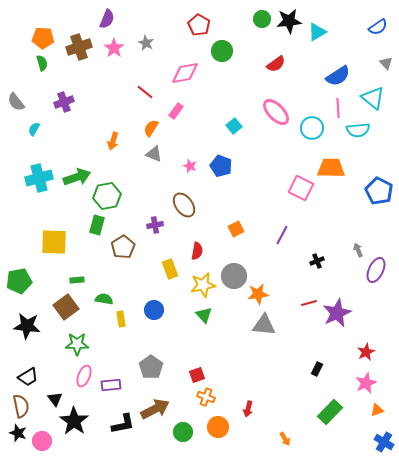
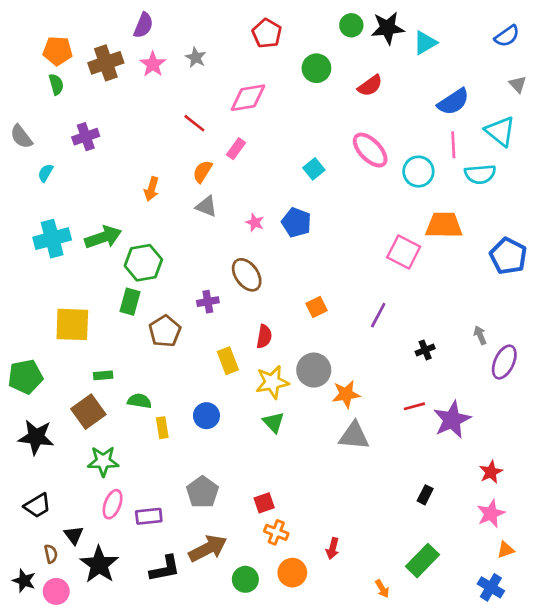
green circle: (222, 51) -> (316, 68), moved
brown semicircle: (21, 406) -> (51, 554), moved, size x0.6
green rectangle: (330, 412) -> (422, 561), moved
blue cross: (384, 442) -> (491, 587), moved

